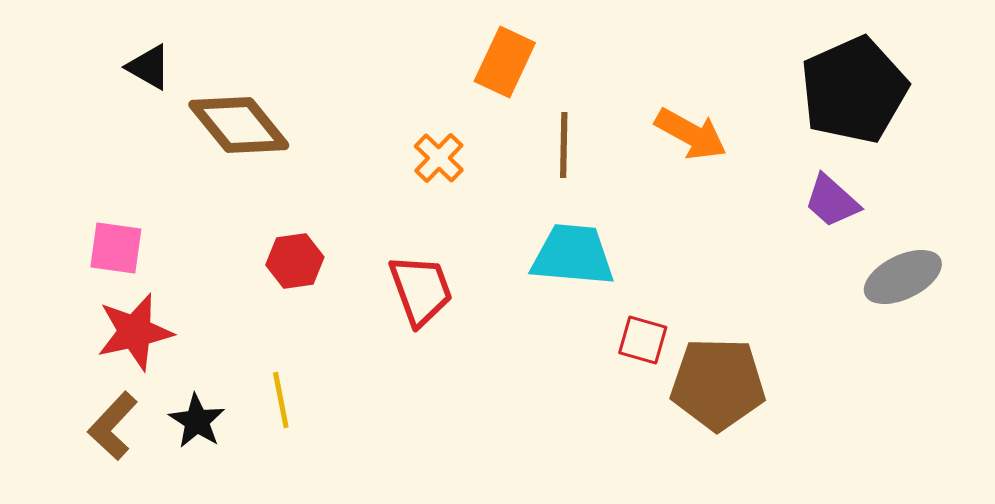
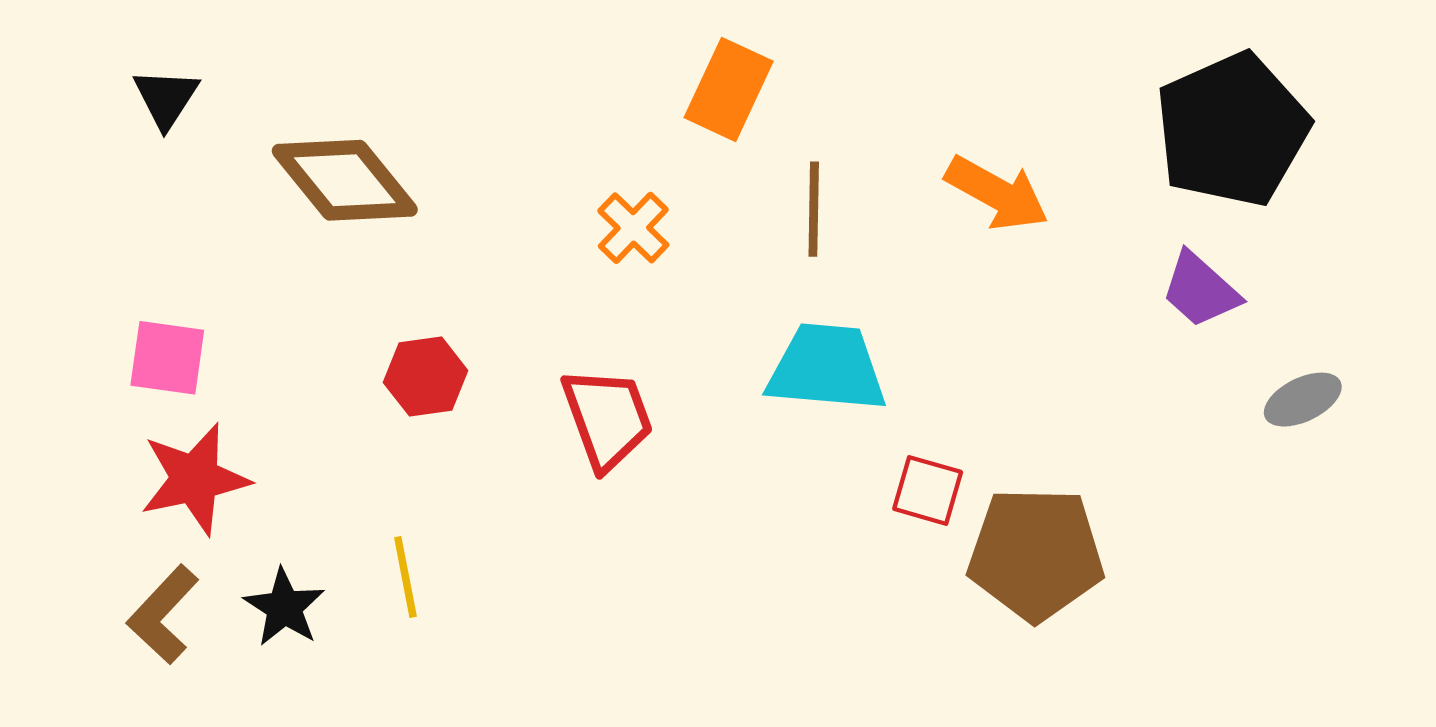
black triangle: (149, 67) -> (166, 98), moved, turned 33
gray ellipse: (903, 277) -> (1303, 400), size x0.7

